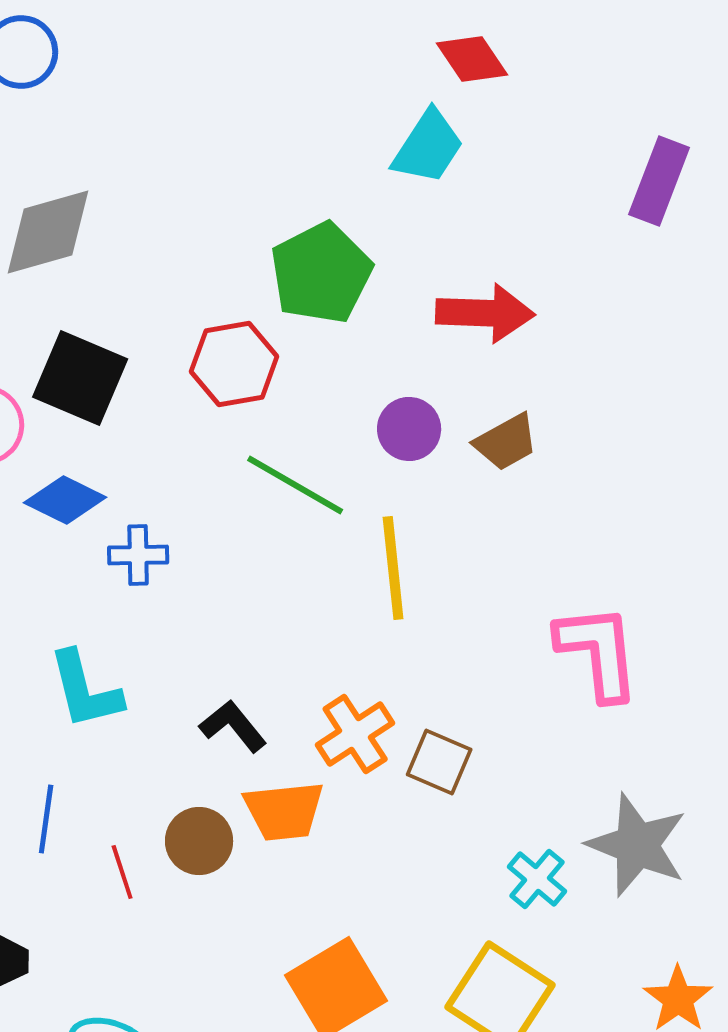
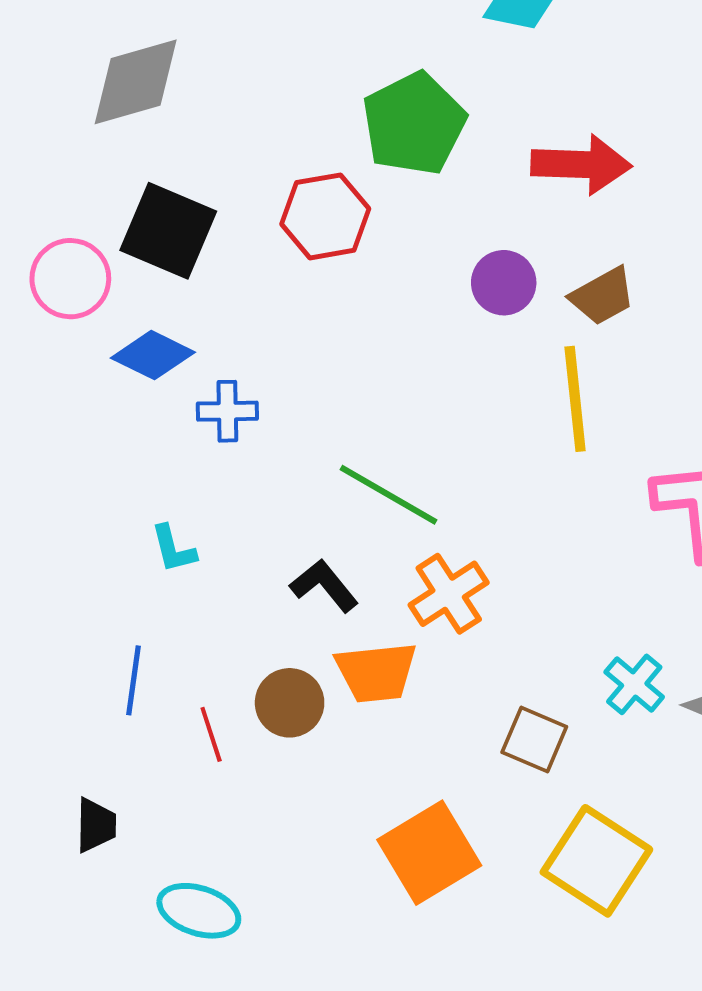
green line: (295, 485) -> (388, 495), moved
yellow line: (393, 568) -> (575, 399), moved
cyan L-shape: (85, 690) -> (173, 549), size x0.6
brown square: (439, 762) -> (534, 739), moved
cyan cross: (537, 879) -> (634, 684), moved

